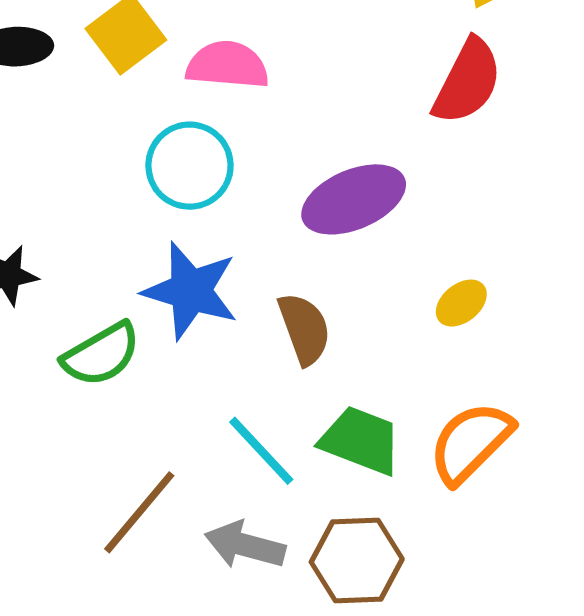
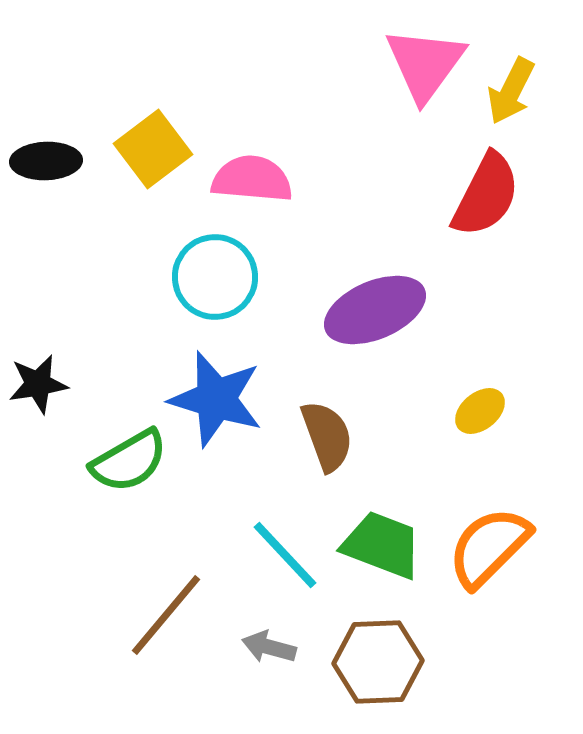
gray arrow: (245, 545) -> (269, 647), size x0.7

